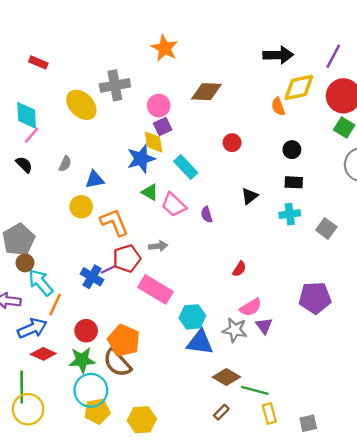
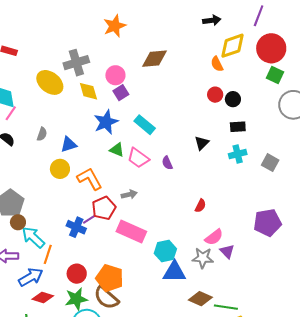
orange star: (164, 48) -> (115, 26), turned 30
black arrow: (278, 55) -> (212, 20), size x0.7
yellow diamond: (154, 142) -> (88, 91), moved
red circle: (232, 143) -> (215, 95), moved

